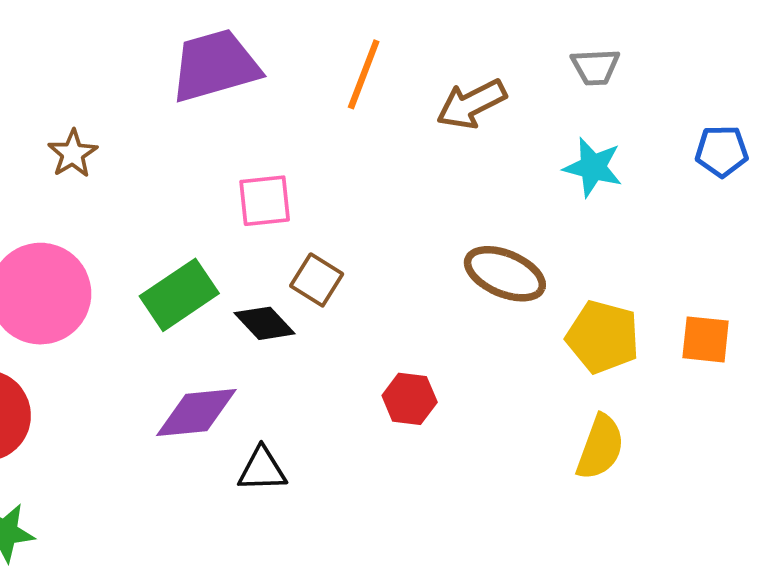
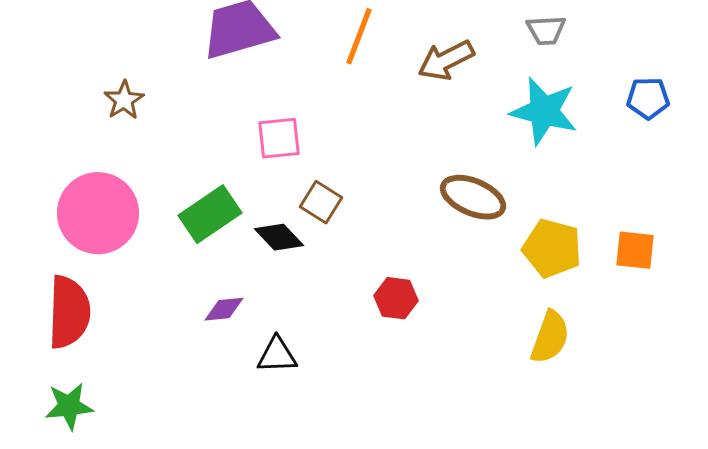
cyan star: (593, 167) -> (544, 111), size x1.4
purple diamond: (196, 412) -> (224, 309), size x0.6

